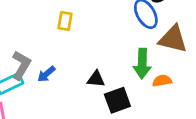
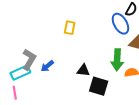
yellow rectangle: (65, 21) -> (70, 28), moved
black square: (117, 100) -> (99, 86), turned 36

